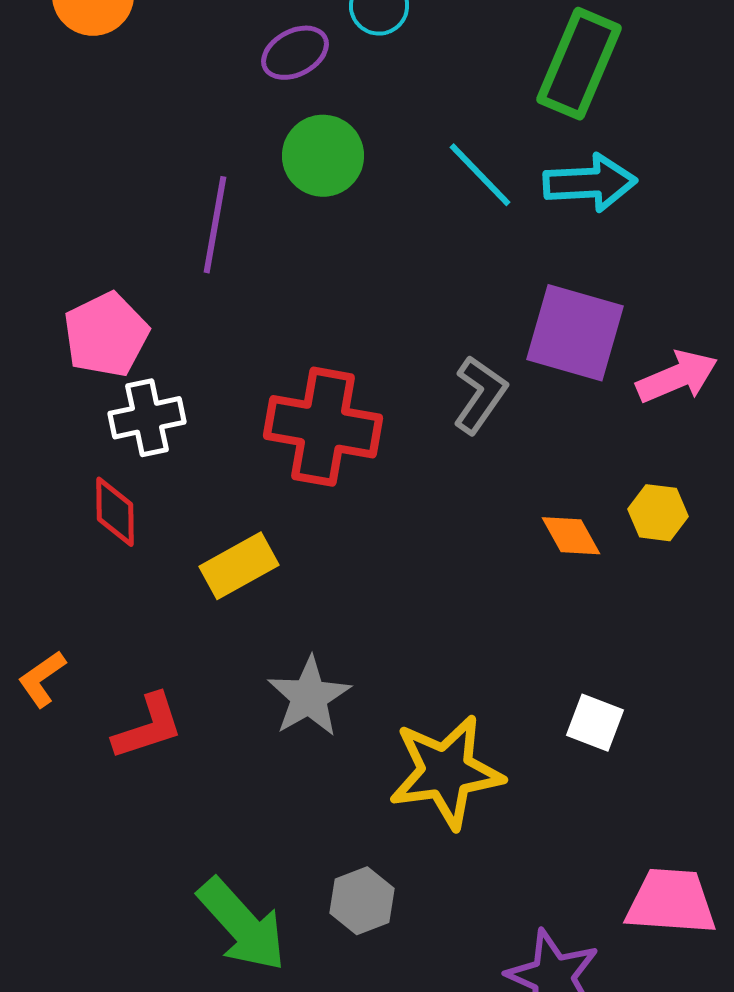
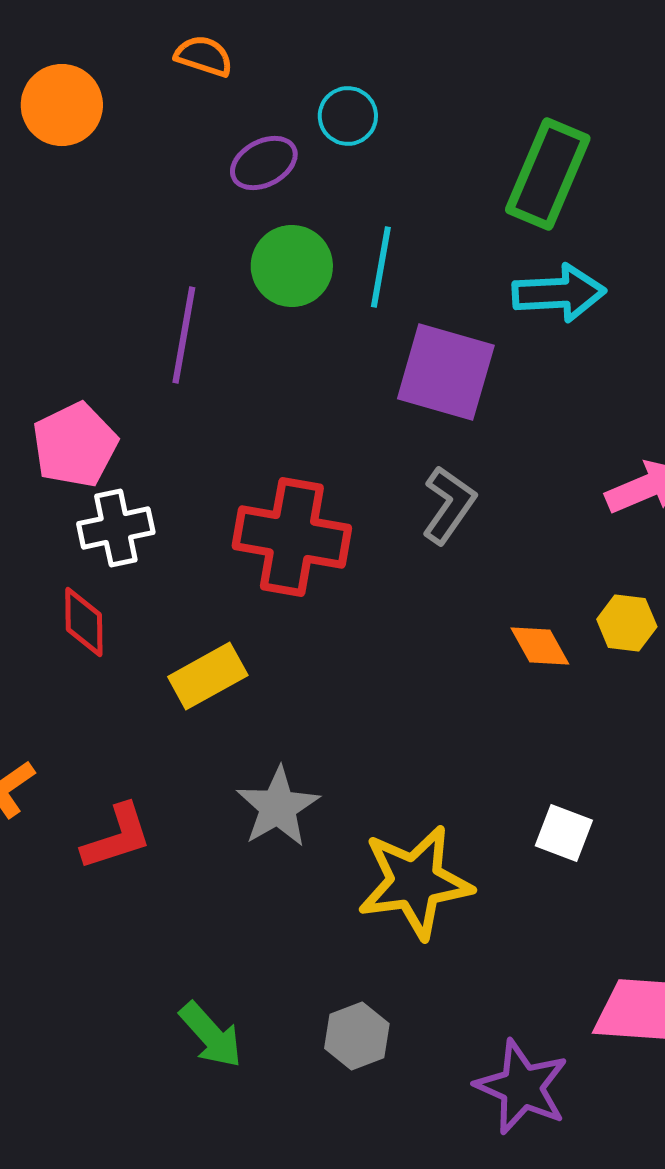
cyan line: (480, 175) -> (381, 267), moved, turned 54
purple square: (575, 333) -> (446, 372), moved
gray hexagon: (362, 901) -> (357, 1036), moved
green arrow: (242, 925) -> (211, 1035), size x0.7

